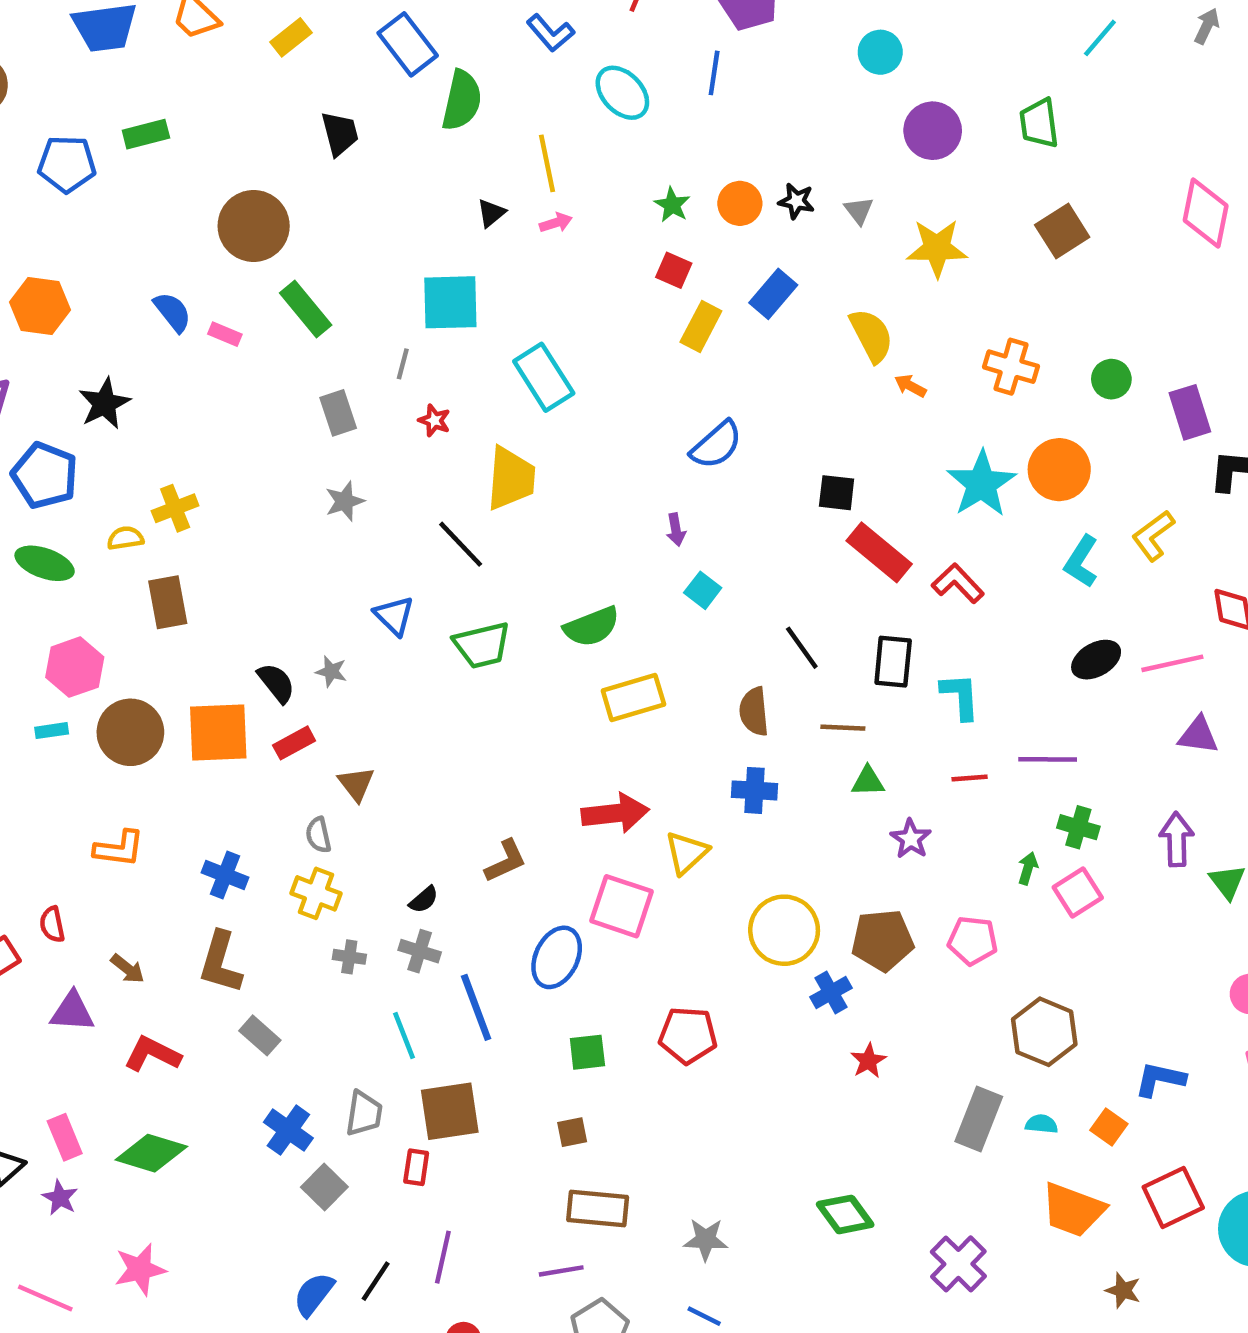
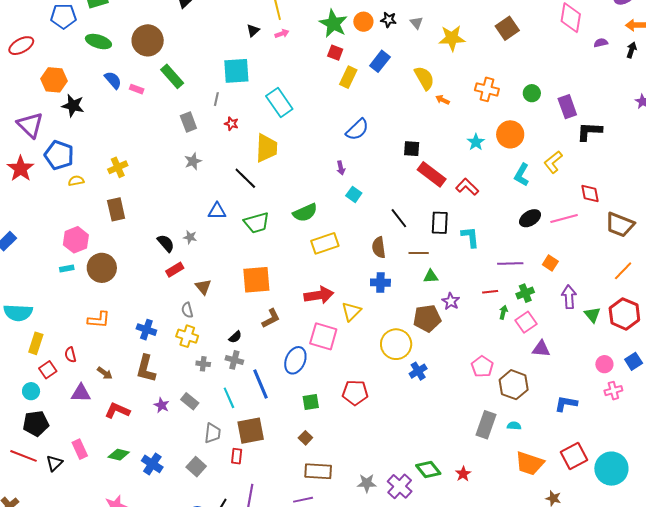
green star: (672, 205) -> (333, 24), size x1.8
black star: (104, 404) -> (73, 106), moved, turned -30
cyan star: (981, 484) -> (476, 142), size x0.6
yellow semicircle: (125, 538) -> (76, 181), moved
green ellipse: (45, 563) -> (98, 42), moved
blue triangle: (394, 616) -> (217, 211), turned -42
orange square: (218, 732) -> (256, 280), moved
purple triangle: (1198, 735) -> (541, 349), moved
red line: (970, 778) -> (490, 292), moved
green cross: (1078, 827) -> (525, 293), turned -36
brown pentagon: (882, 940) -> (427, 318), moved
pink pentagon: (973, 941) -> (482, 366), moved, turned 30
gray rectangle: (260, 1035) -> (190, 401), moved
red star: (868, 1061) -> (463, 474), moved
orange square: (1109, 1127) -> (550, 263), moved
blue cross: (288, 1130) -> (152, 464), moved
brown square: (572, 1132) -> (305, 438), turned -32
green diamond: (151, 1153) -> (119, 455), size x0.7
purple star: (60, 1198) -> (162, 405), moved
purple cross: (958, 1264) -> (400, 486), moved

